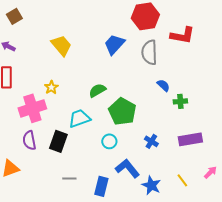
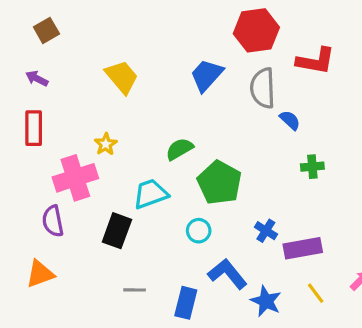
blue semicircle: (163, 85) -> (290, 120), moved
purple rectangle: (190, 139) -> (303, 248), moved
purple semicircle: (29, 140) -> (53, 221), moved

